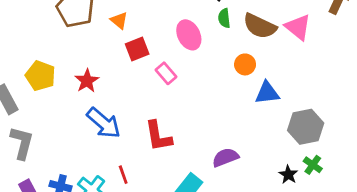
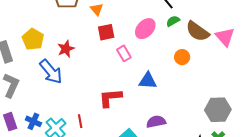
green semicircle: (224, 18) -> (173, 21), turned 56
pink ellipse: (189, 35) -> (145, 29), turned 60
blue triangle: (267, 93) -> (148, 81), moved
blue arrow: (104, 123) -> (51, 72), moved
red L-shape: (158, 136) -> (110, 98), turned 85

